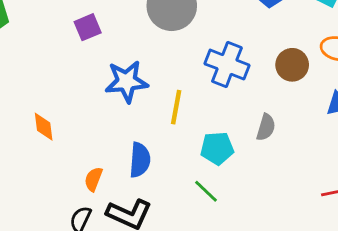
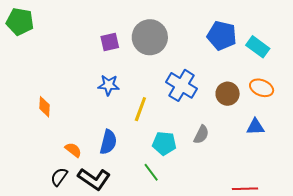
purple square: (88, 27) -> (110, 42), moved
blue star: (127, 81) -> (109, 85), size x0.7
orange semicircle: (93, 179) -> (73, 150), turned 96

